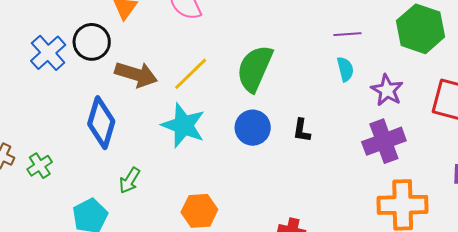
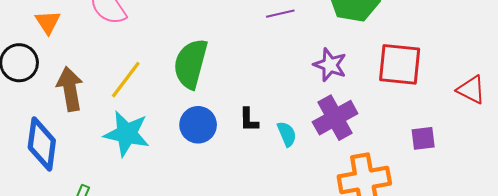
cyan semicircle: (345, 69) -> (287, 134), moved
brown arrow: (136, 74) -> (70, 89), turned -108

